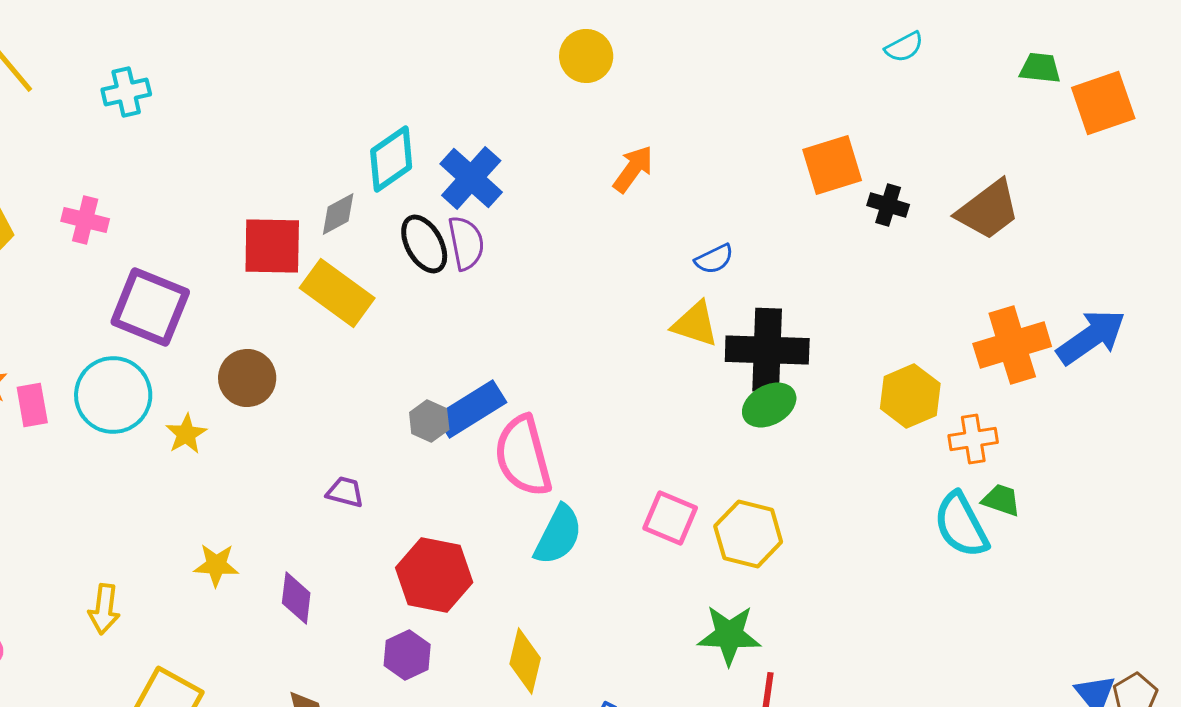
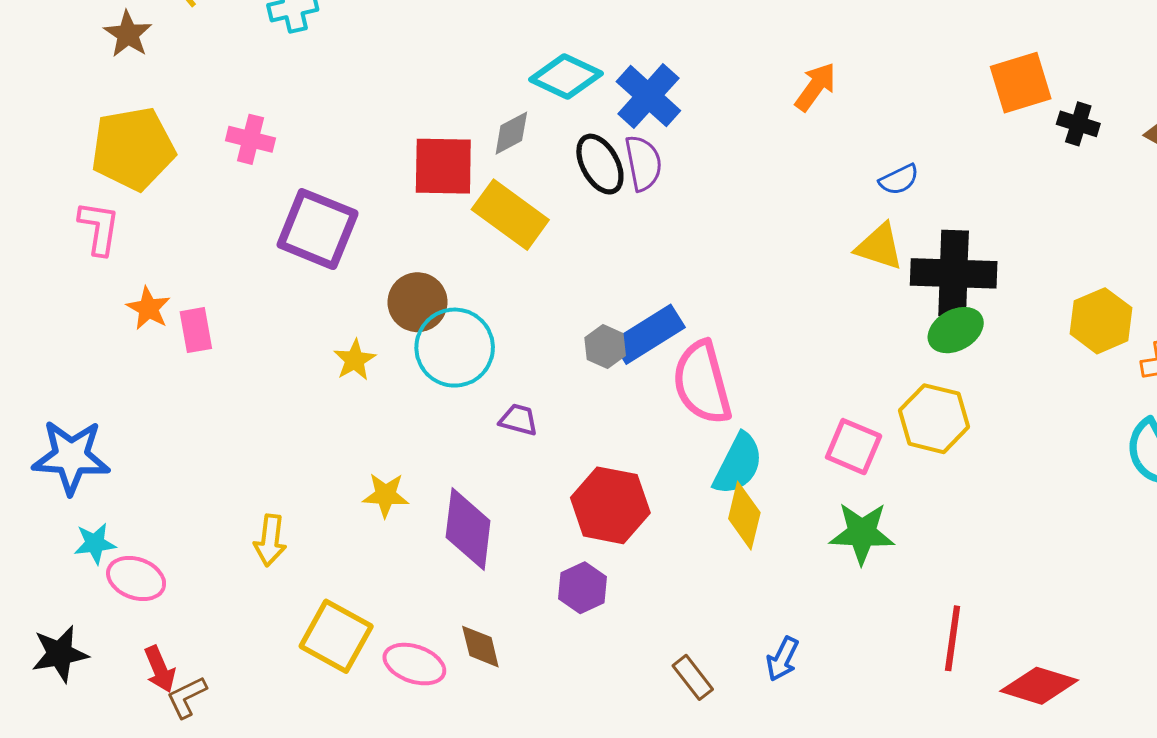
cyan diamond: (391, 159) -> (566, 76), turned 60
cyan circle: (113, 395) -> (455, 348), moved
yellow hexagon: (748, 534) -> (934, 419), moved
purple diamond: (296, 598) -> (468, 529), size x1.5
green star: (729, 635) -> (862, 533), moved
yellow diamond: (525, 661) -> (744, 516), moved

